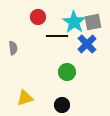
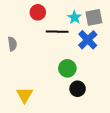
cyan star: (74, 22) -> (74, 17), size x0.6
yellow triangle: (25, 98) -> (25, 95), turned -42
black circle: (62, 105) -> (78, 89), moved

